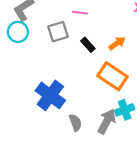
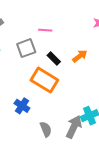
orange rectangle: (113, 76) -> (44, 80), moved
blue cross: (50, 95) -> (22, 106), size x0.6

